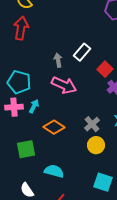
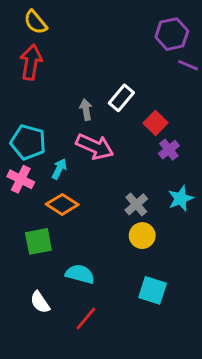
cyan arrow: (34, 106) -> (59, 169), moved
pink cross: (14, 107) -> (21, 179), turned 30
orange diamond: (54, 127) -> (62, 204), moved

